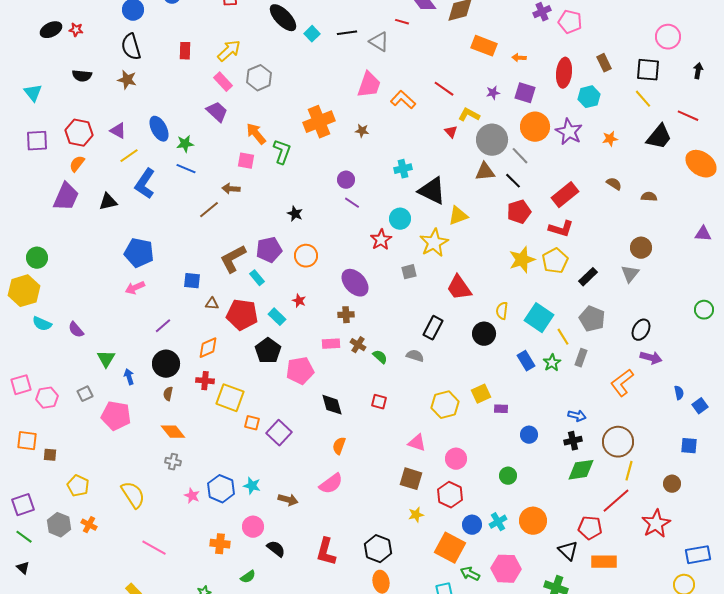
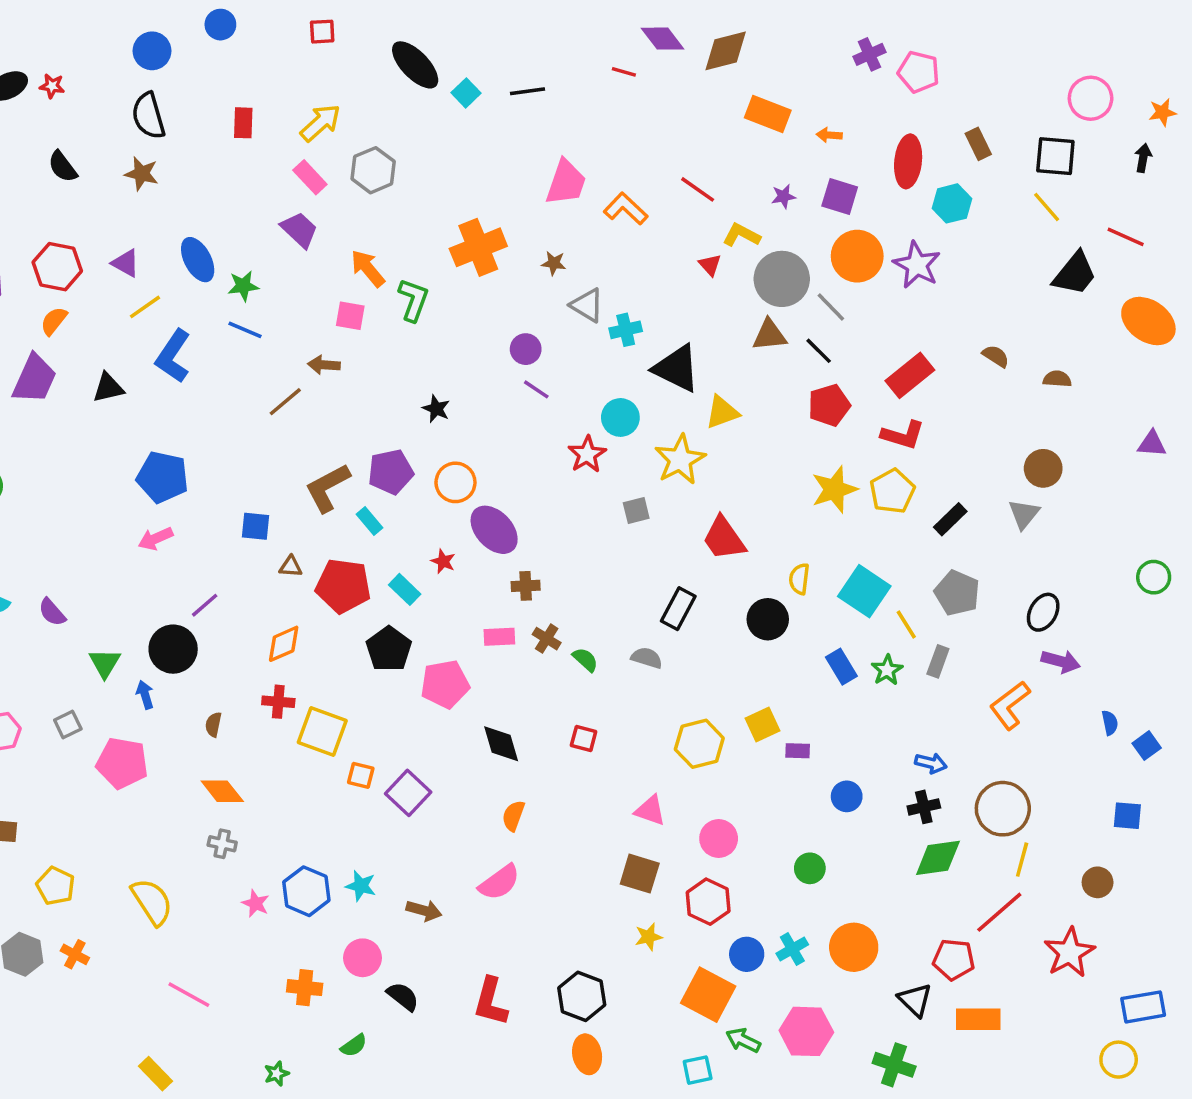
gray triangle: (379, 42) -> (587, 305), moved
black semicircle: (82, 76) -> (63, 167), turned 48
orange star: (610, 139) -> (1162, 112), moved
purple ellipse: (355, 283) -> (494, 530), moved
black circle: (166, 364) -> (173, 649), moved

